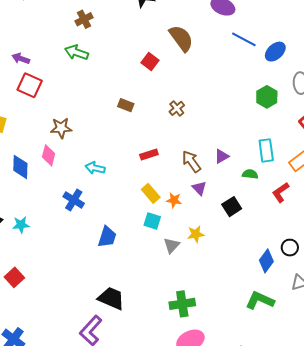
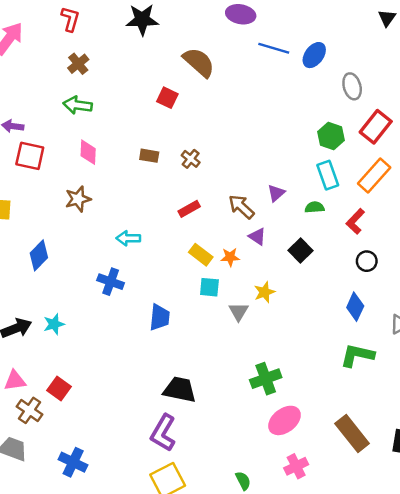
green hexagon: (267, 97) -> (331, 136), moved
brown cross: (177, 108) -> (191, 159), moved
pink diamond: (49, 155) -> (88, 152), moved
blue diamond: (20, 167) -> (39, 255), turned 55
black circle: (290, 248) -> (367, 261), moved

